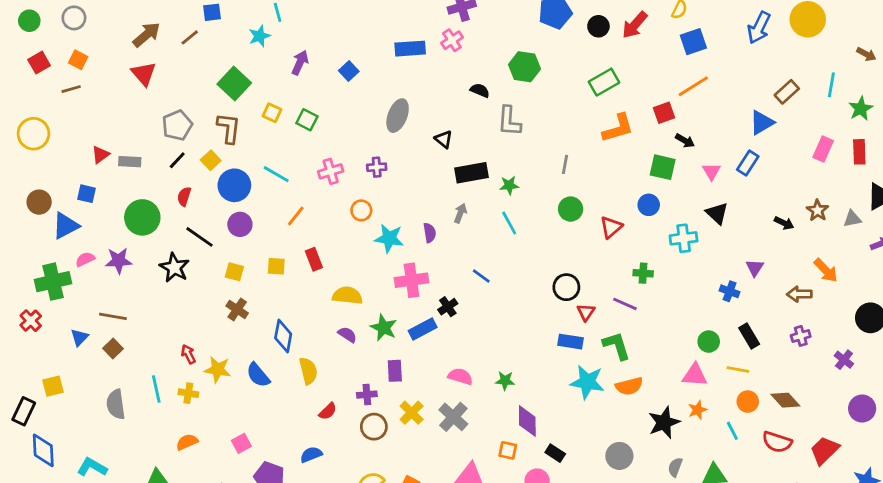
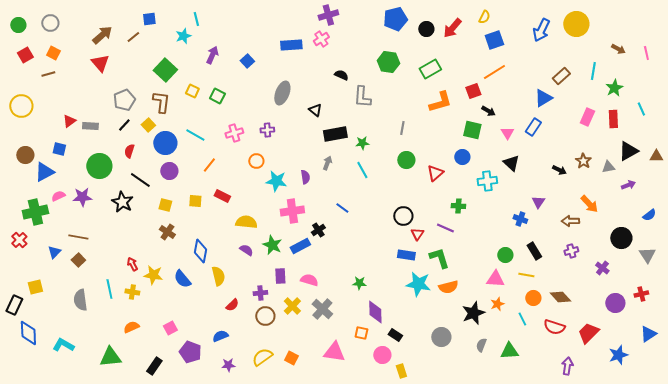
green hexagon: (525, 67) -> (388, 62), moved
red rectangle: (314, 259) -> (222, 196), turned -42
pink semicircle: (460, 376) -> (309, 280), moved

